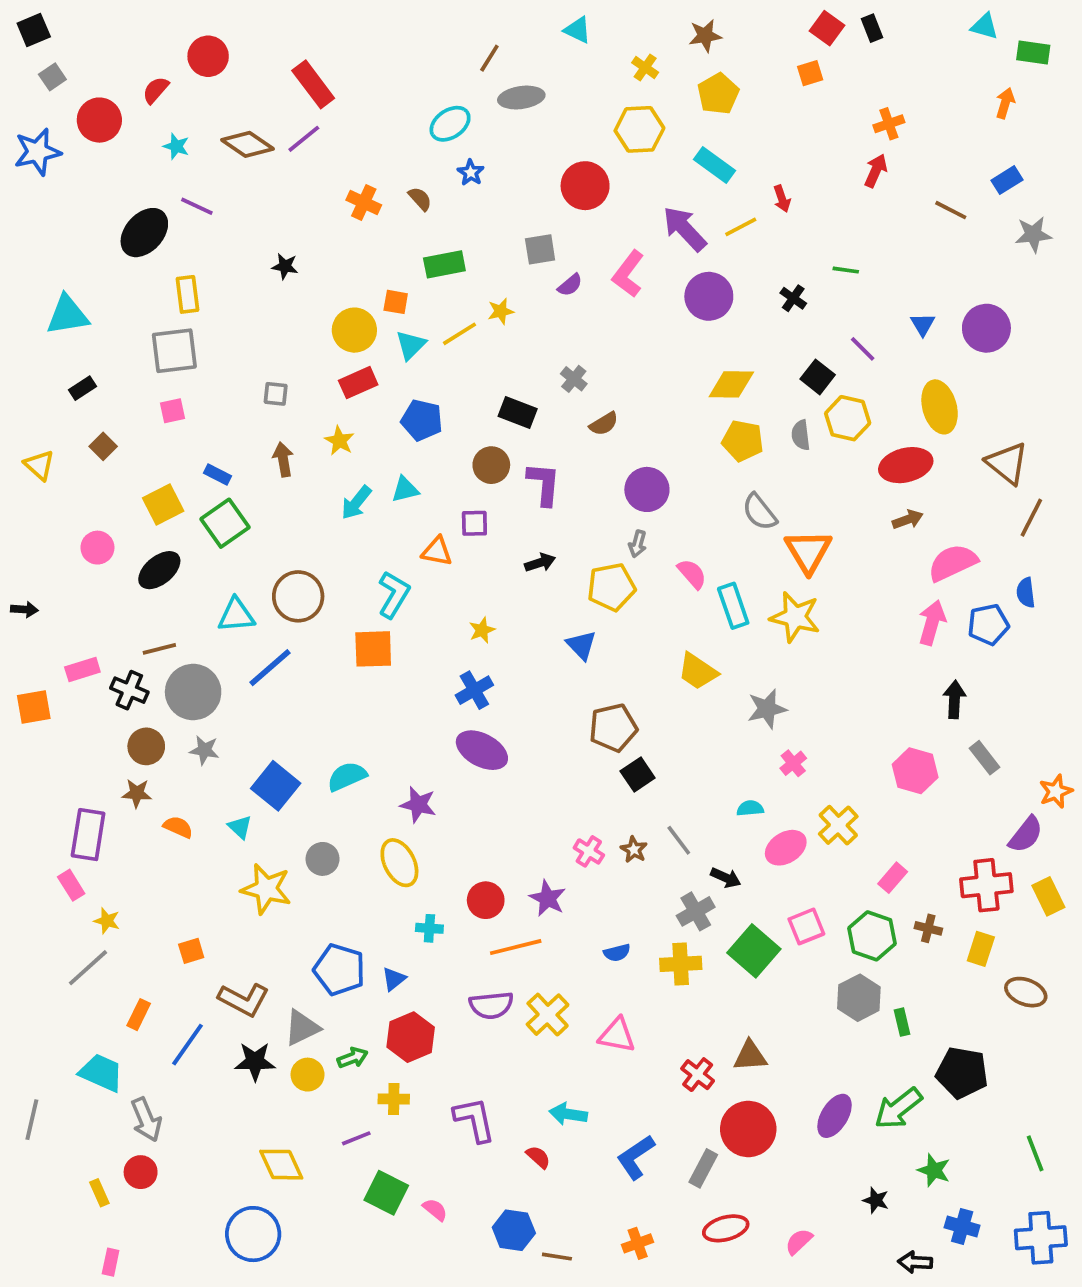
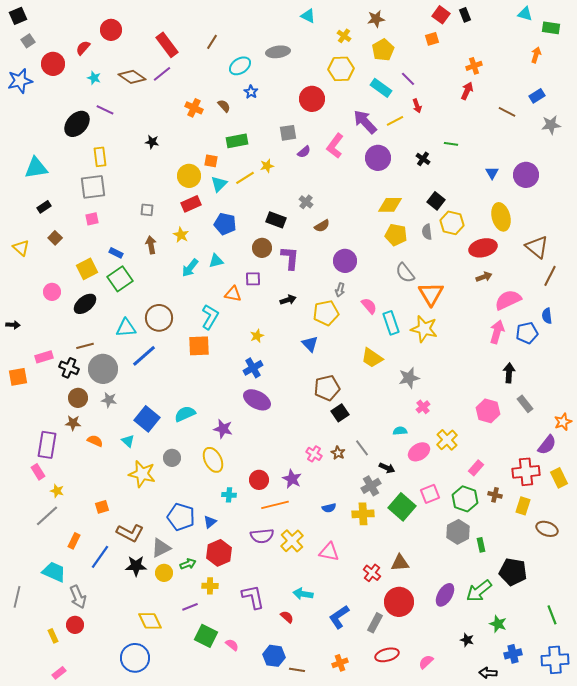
brown line: (489, 58) -> (212, 42), moved
purple line: (863, 349) -> (408, 79), moved
blue cross: (962, 1227) -> (513, 654), turned -30
pink rectangle: (111, 1262) -> (59, 673), turned 40

